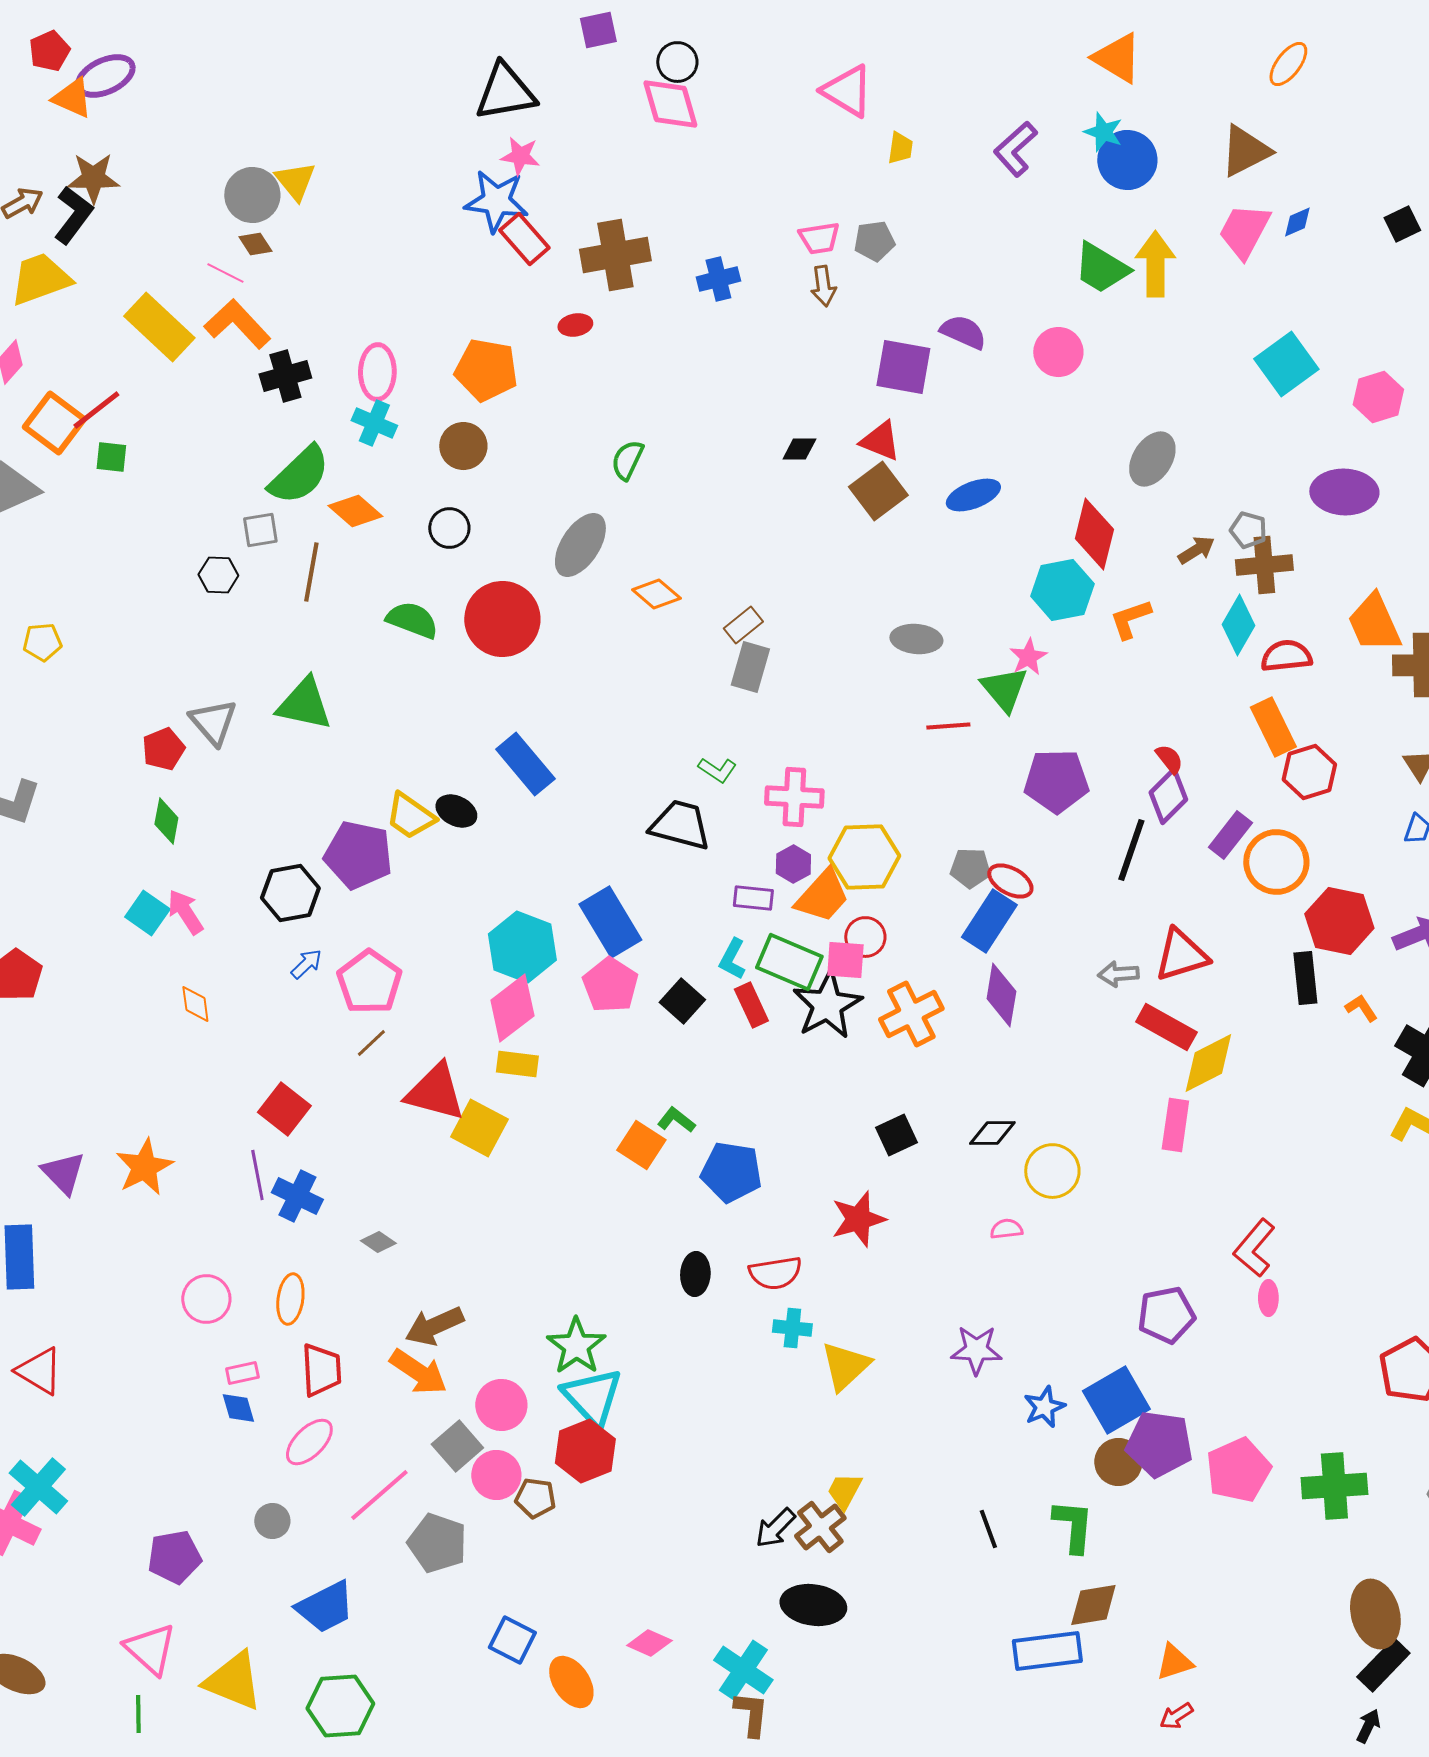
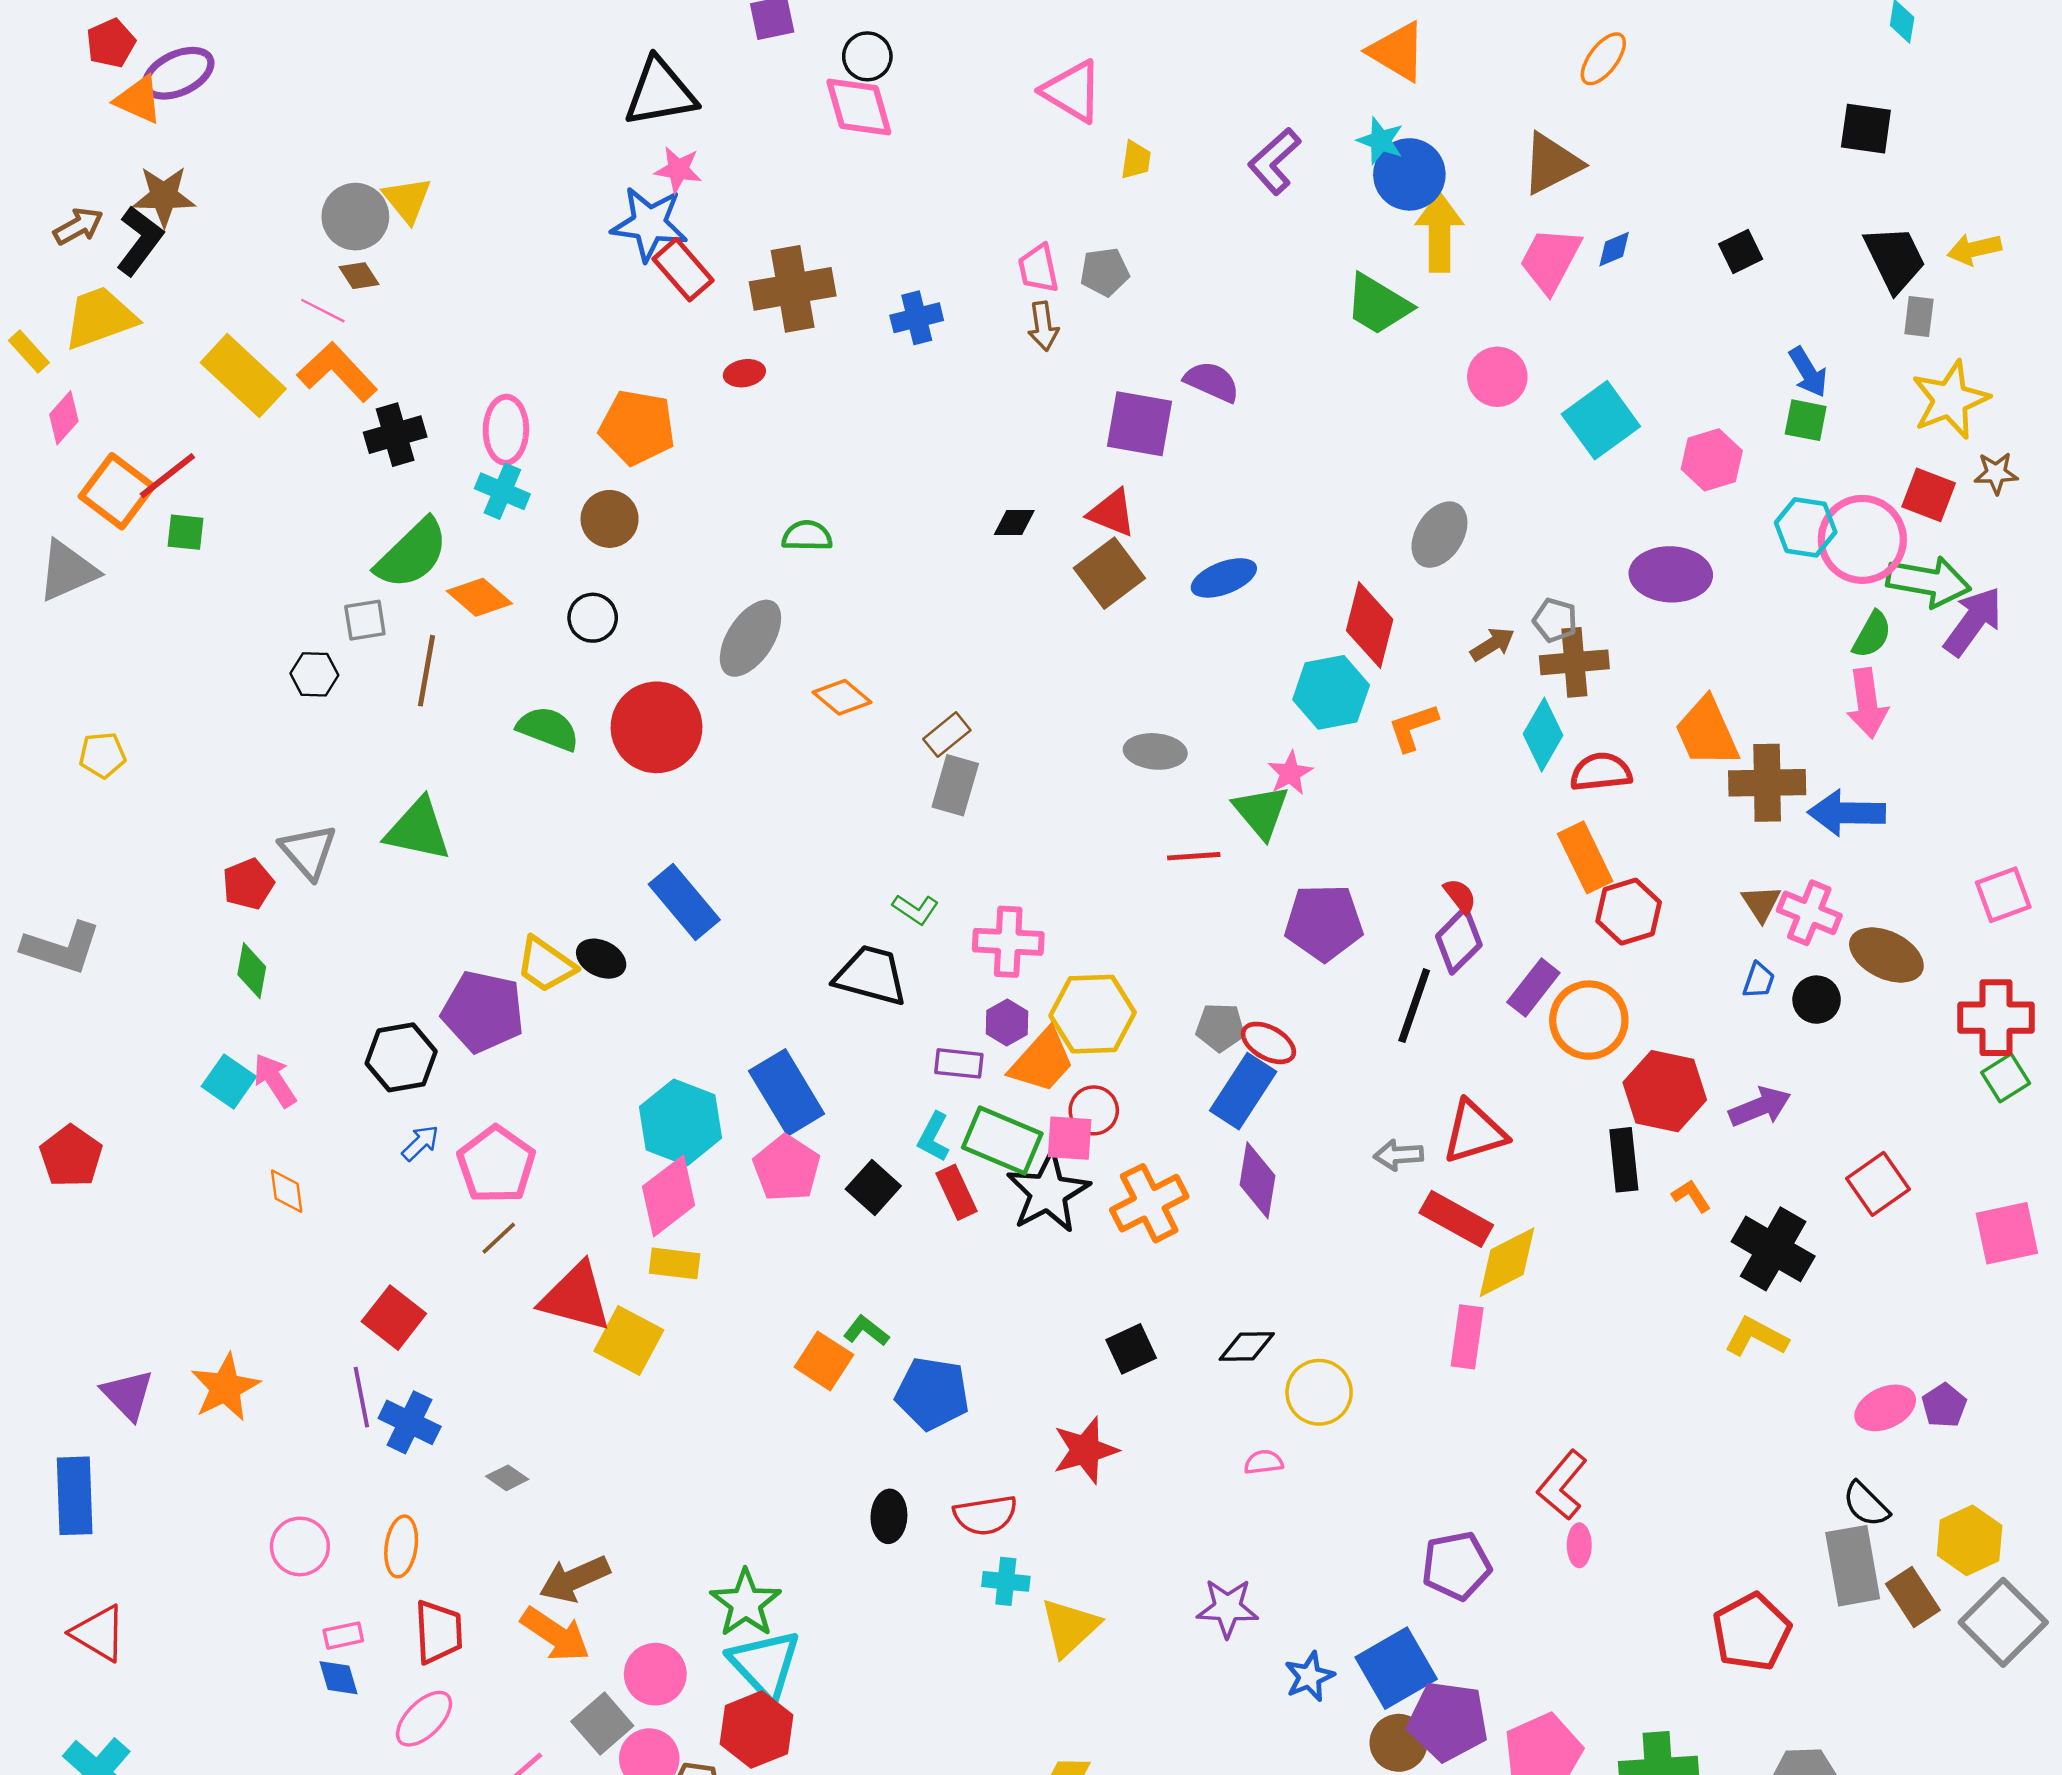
pink trapezoid: (819, 238) -> (1038, 268), turned 87
yellow arrow: (1155, 264) -> (1439, 232), moved
pink circle: (1058, 352) -> (1497, 377), moved
green semicircle: (627, 460) -> (807, 536), turned 66

